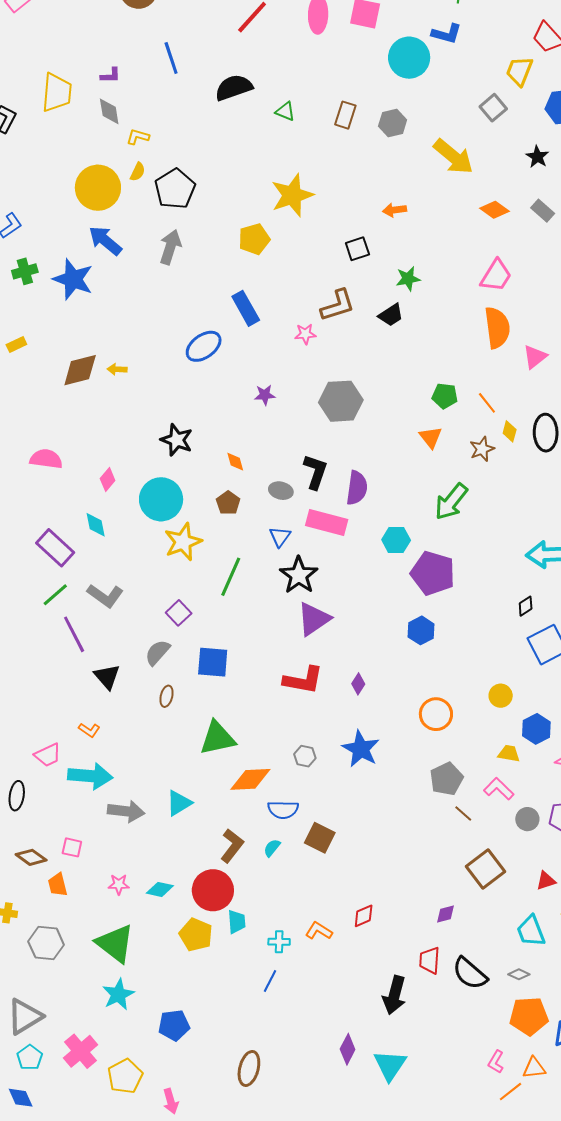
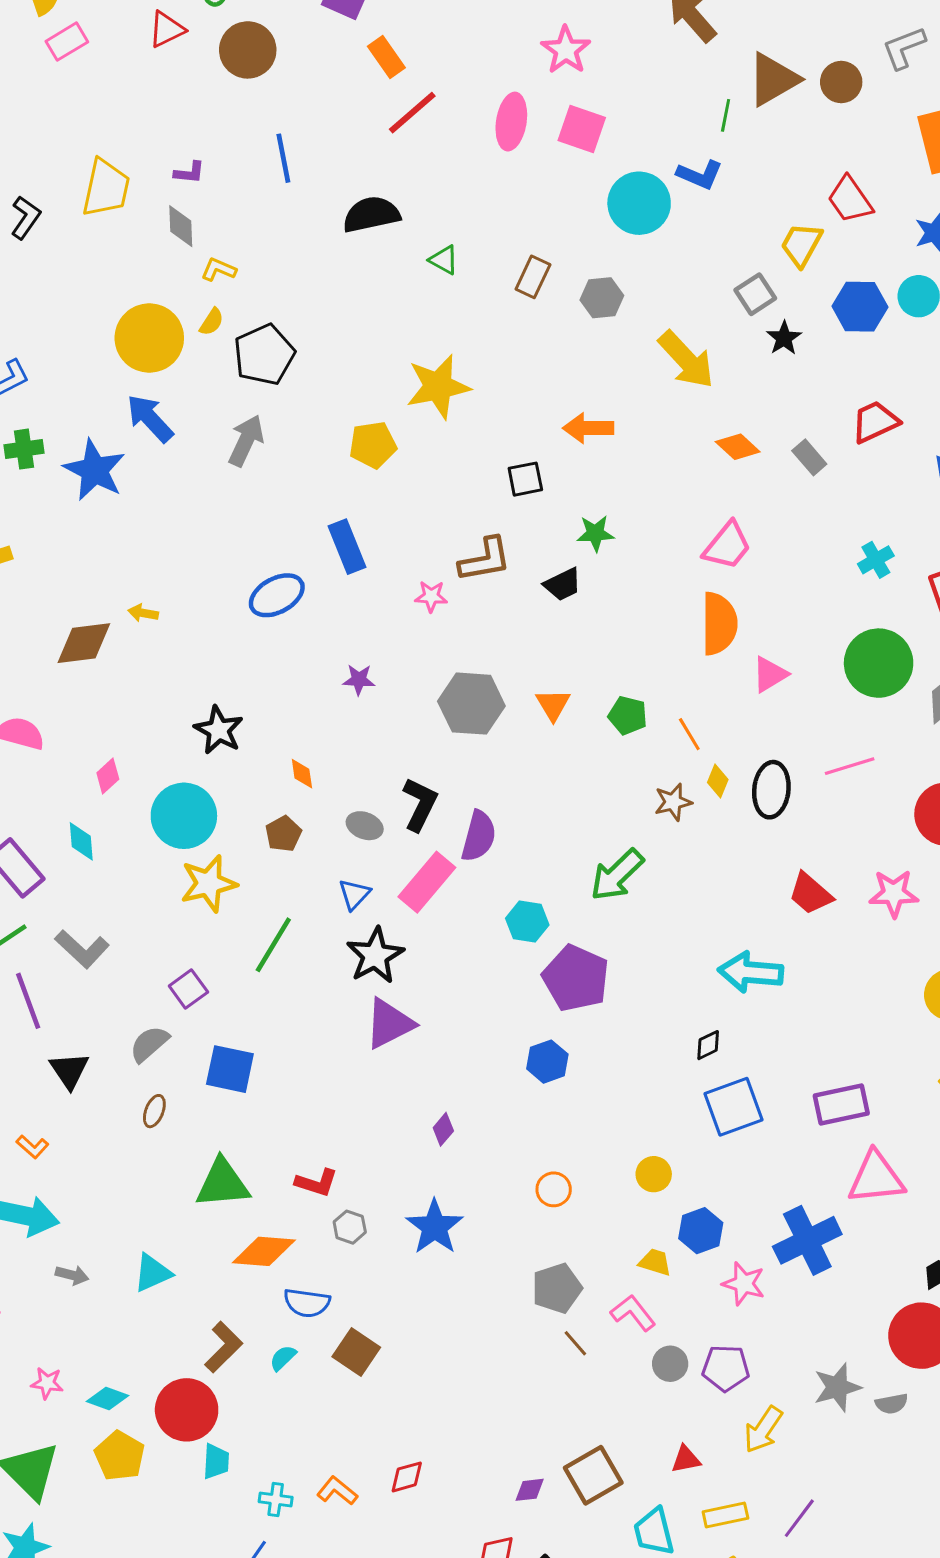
black star: (537, 157) -> (784, 338), moved
orange arrow: (395, 210) -> (588, 428), size x1.4
brown diamond: (80, 370) -> (84, 643), moved
orange triangle: (431, 437) -> (553, 705), moved
pink rectangle: (327, 523) -> (427, 882), turned -72
red L-shape: (303, 680) -> (317, 1183), moved, size x0.7
orange circle: (436, 714) -> (554, 1189), size x0.7
gray arrow: (126, 811) -> (72, 1275), size x0.6
brown square: (486, 869) -> (593, 1475), moved
yellow pentagon: (196, 935) -> (120, 1456), moved

